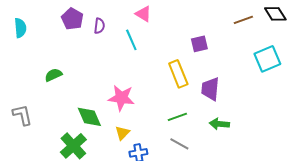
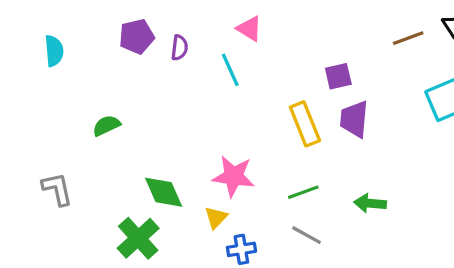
purple pentagon: (72, 19) -> (137, 37), turned 30
purple trapezoid: (210, 89) -> (354, 119), moved
pink star: (121, 98) -> (233, 176), moved

